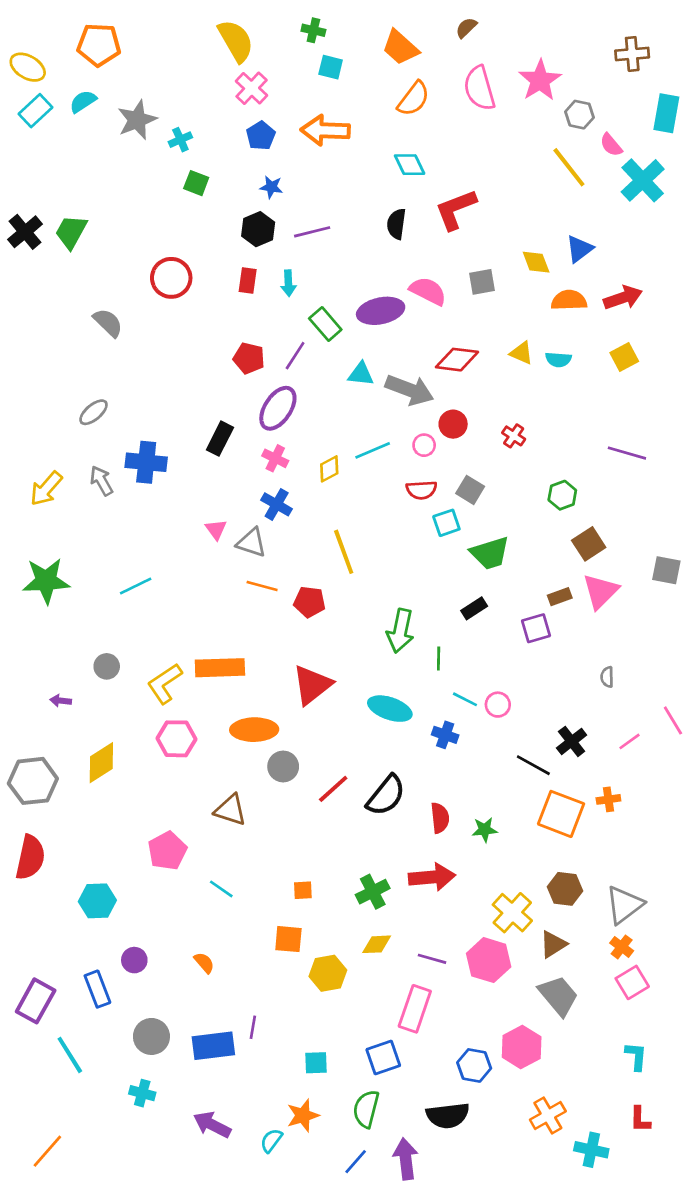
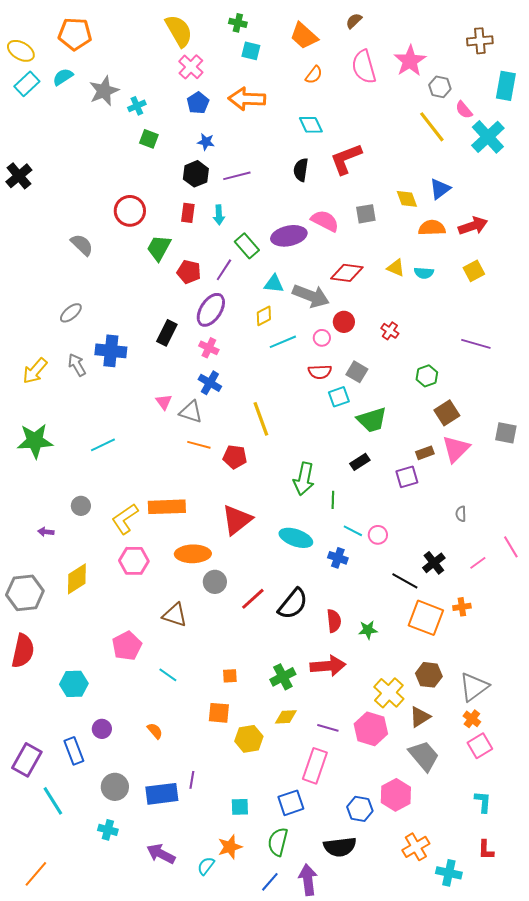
orange semicircle: (414, 99) -> (314, 75), size x0.7
green trapezoid: (71, 232) -> (159, 248), moved
yellow diamond: (329, 469) -> (264, 316), moved

